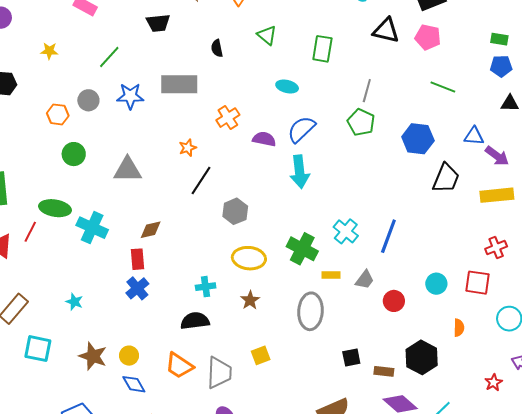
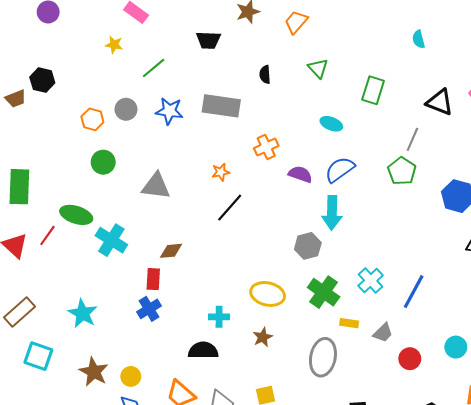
black triangle: (386, 30) -> (440, 102), moved
yellow star: (49, 51) -> (114, 45), moved
gray hexagon: (235, 211) -> (308, 246), moved
cyan star: (74, 302) -> (83, 313), size x1.6

